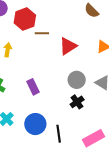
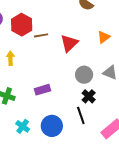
purple rectangle: (33, 87) -> (42, 90), turned -70
black line: (59, 134) -> (81, 115), moved

